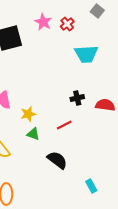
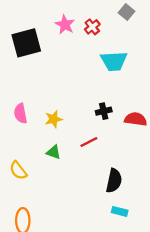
yellow star: (28, 114) -> (54, 119), moved
black semicircle: (57, 160) -> (114, 181), moved, turned 65
cyan rectangle: (91, 186) -> (120, 211), turned -48

